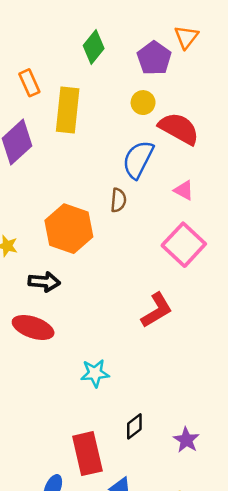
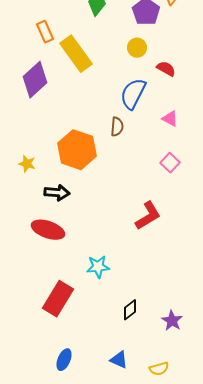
yellow rectangle: (68, 110) -> (76, 54), turned -42
red semicircle: (179, 129) -> (166, 69), size x0.6
pink square: (184, 245) -> (170, 163), size x0.6
red rectangle: (87, 454) -> (58, 299), moved, turned 44

